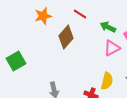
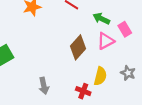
brown diamond: (66, 37) -> (78, 47), moved

